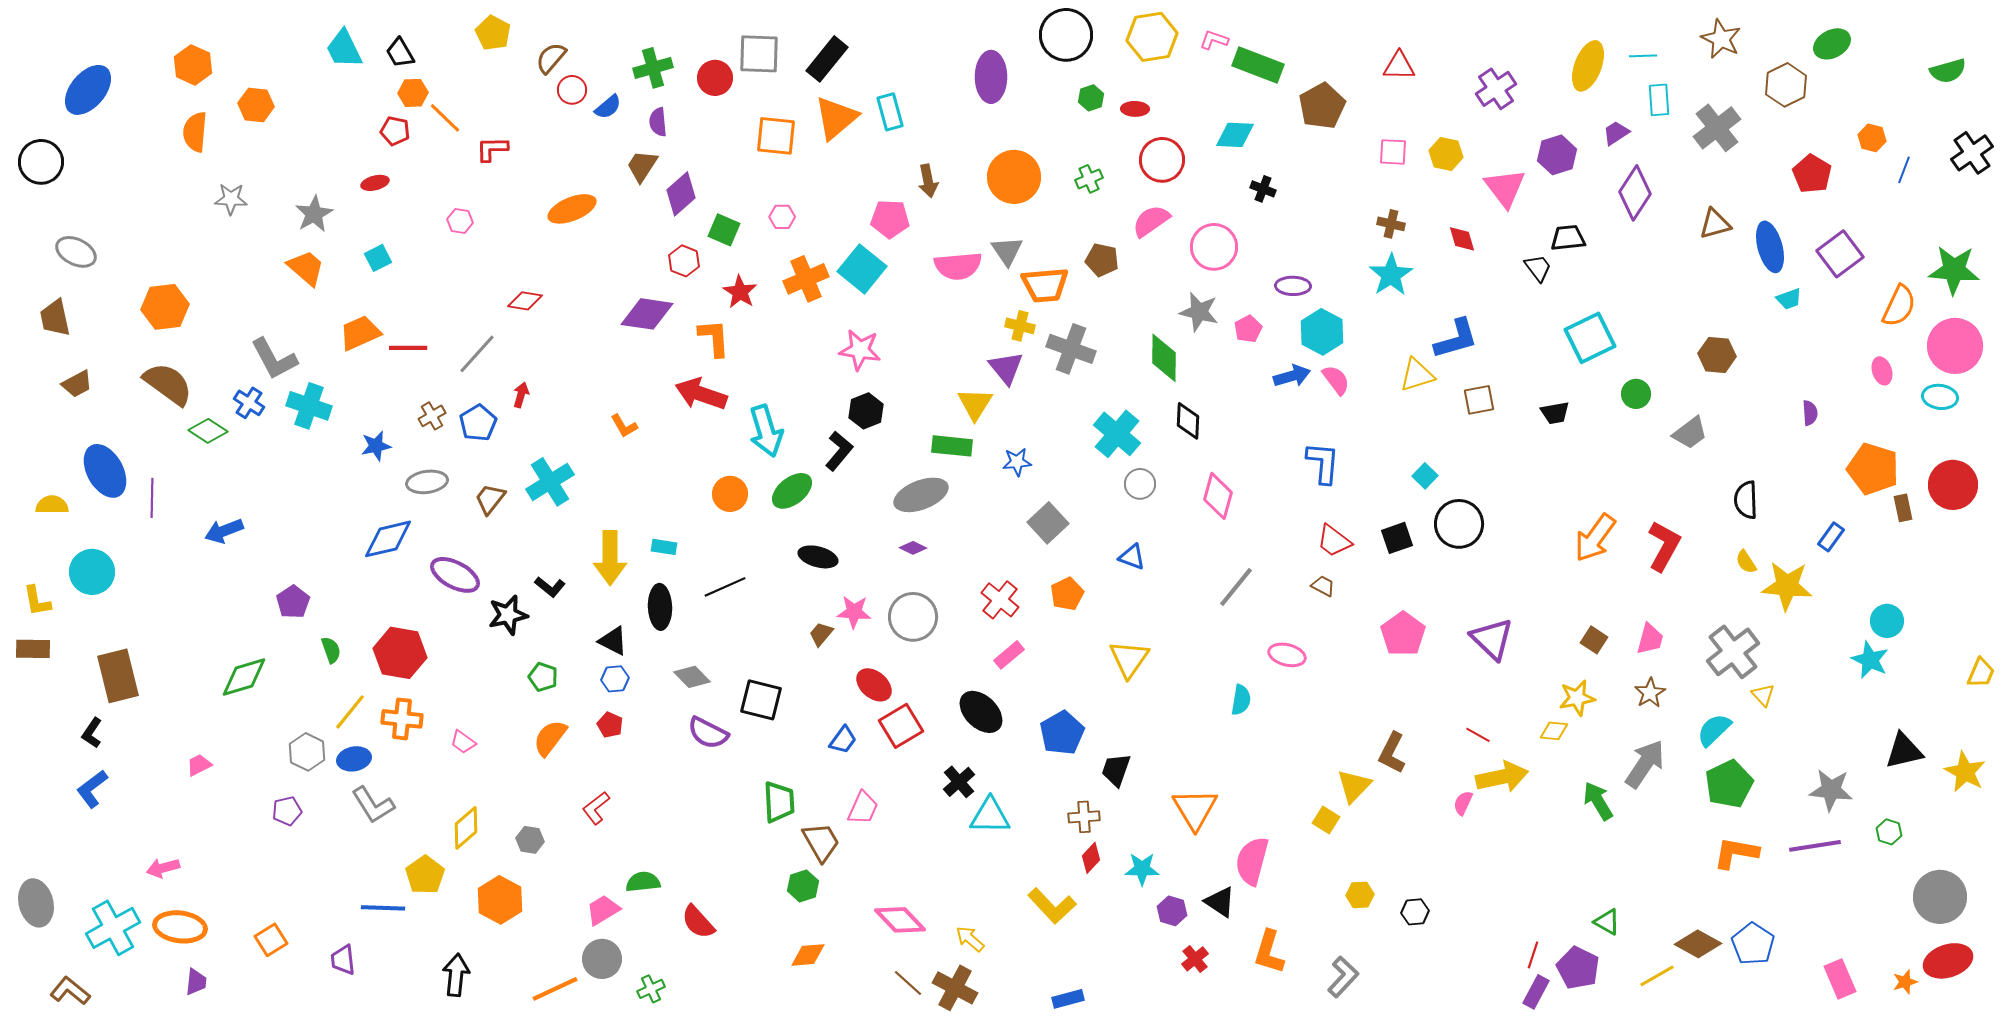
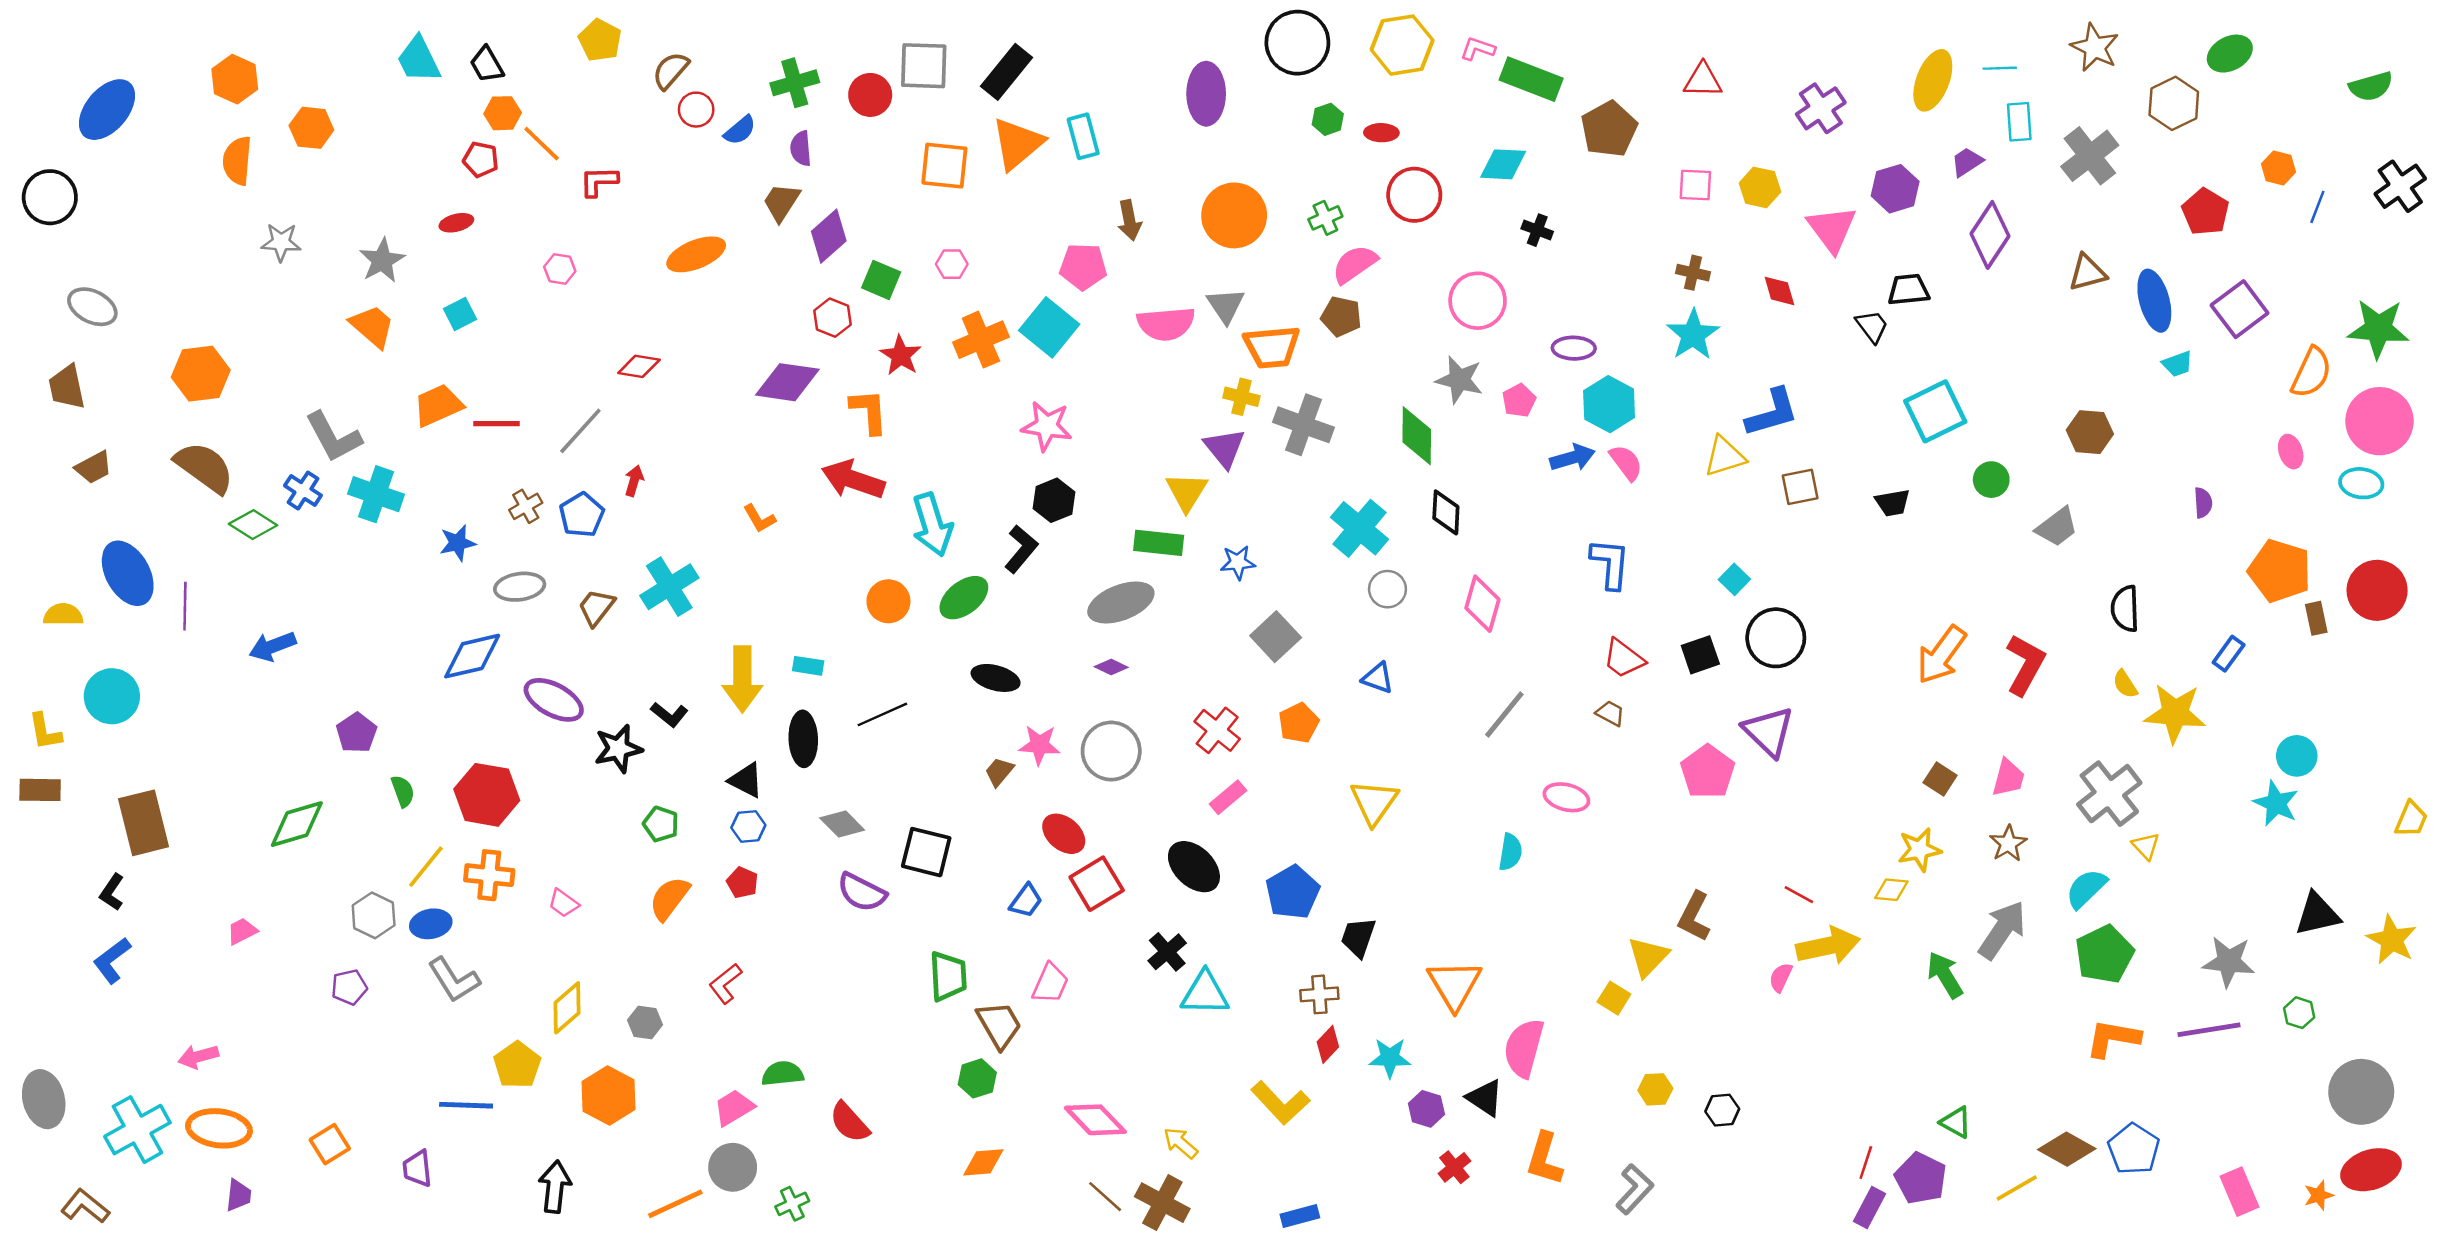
pink semicircle: (1151, 221) -> (1355, 264), moved
purple triangle: (1492, 639) -> (1768, 732), moved

